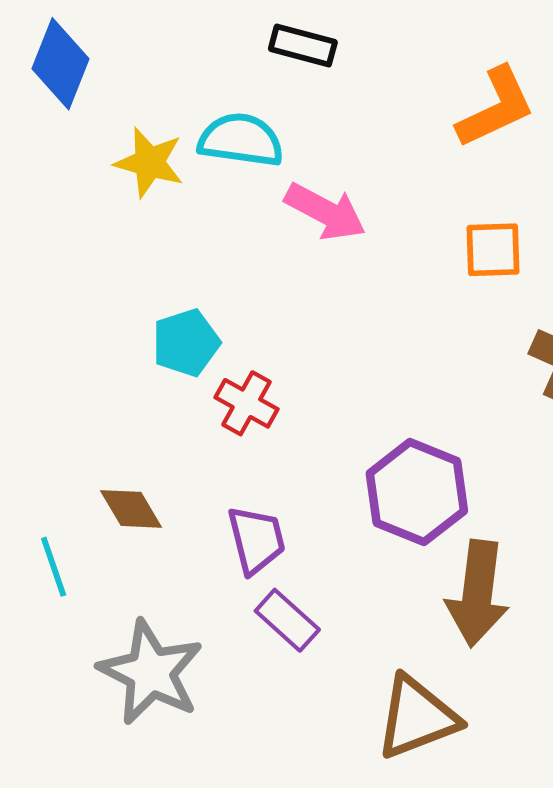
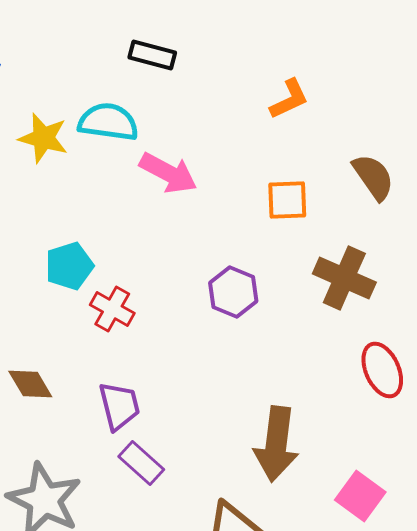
orange L-shape: (496, 107) -> (289, 99), size x0.7
purple hexagon: (417, 492) -> (233, 292), moved, size x0.7

